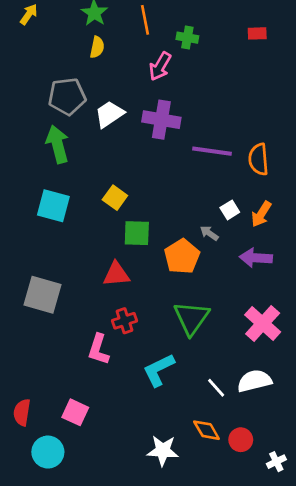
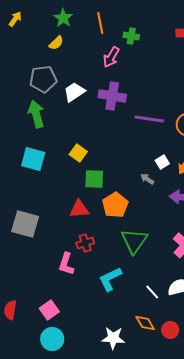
yellow semicircle: (97, 47) -> (56, 43), moved, turned 35
orange pentagon: (182, 256) -> (115, 205), moved
pink square: (75, 412) -> (49, 310), turned 30
cyan circle: (48, 452) -> (52, 339), moved

